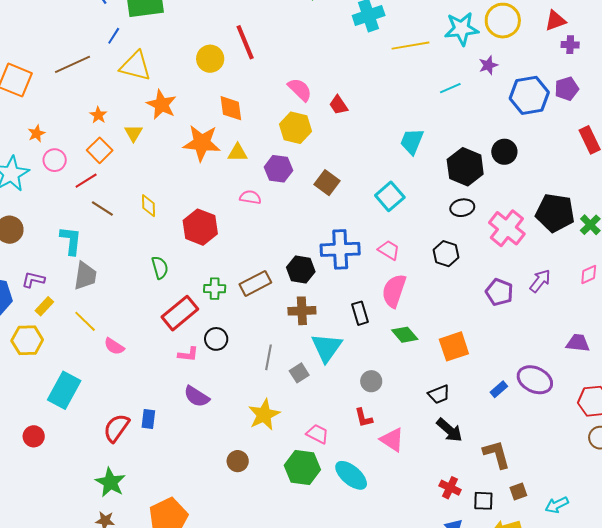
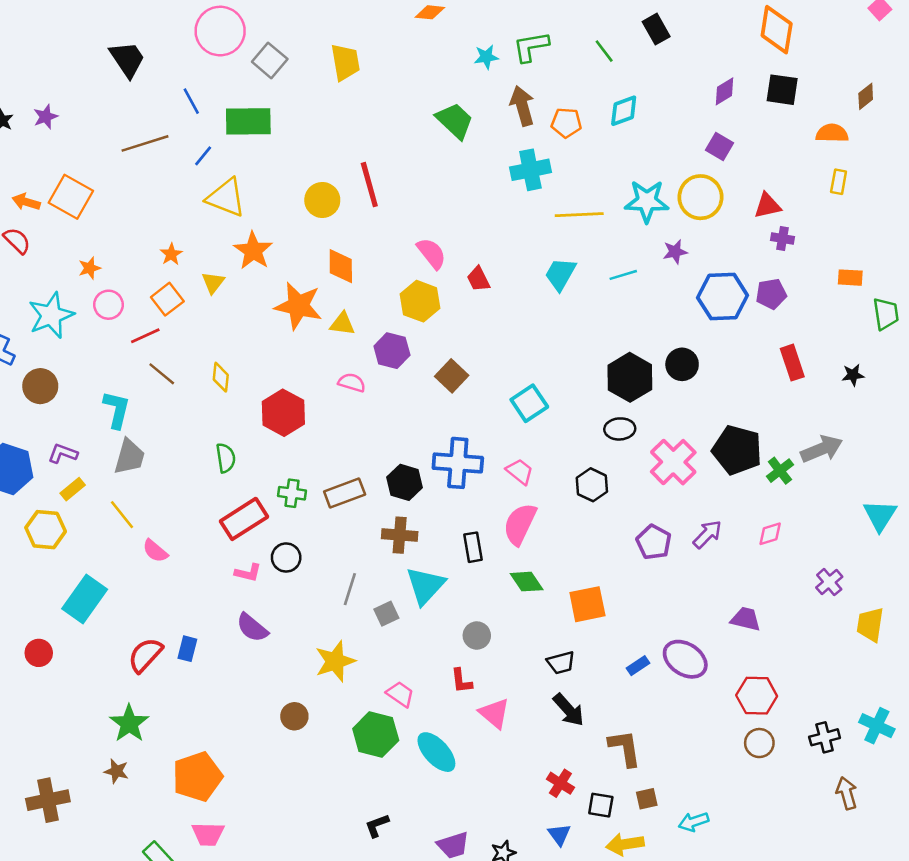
brown line: (72, 64) -> (145, 143), moved
cyan trapezoid: (412, 141) -> (560, 274), moved

